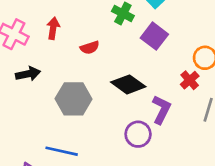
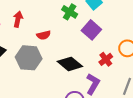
red cross: (190, 80) -> (106, 59), moved
gray hexagon: (73, 99) -> (29, 58), moved

